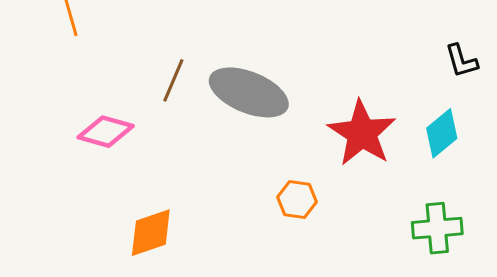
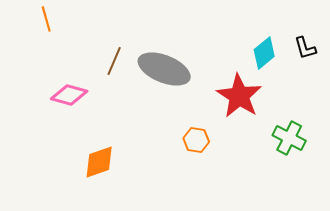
cyan diamond: (442, 133) -> (264, 53), moved
green cross: (437, 228) -> (289, 138), moved, turned 32

